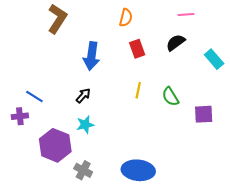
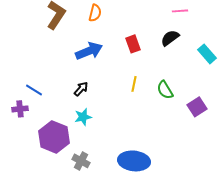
orange semicircle: (126, 18) -> (95, 13), moved
blue arrow: (92, 56) -> (89, 51), turned -120
purple square: (204, 114) -> (197, 107), turned -30

